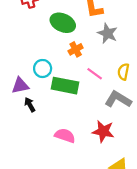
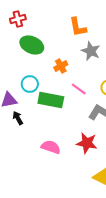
green ellipse: (63, 23) -> (32, 45), moved

